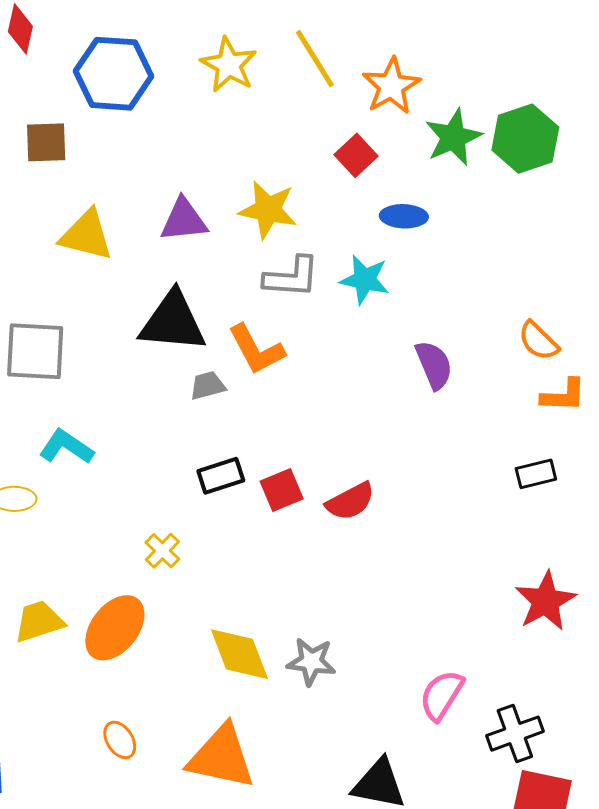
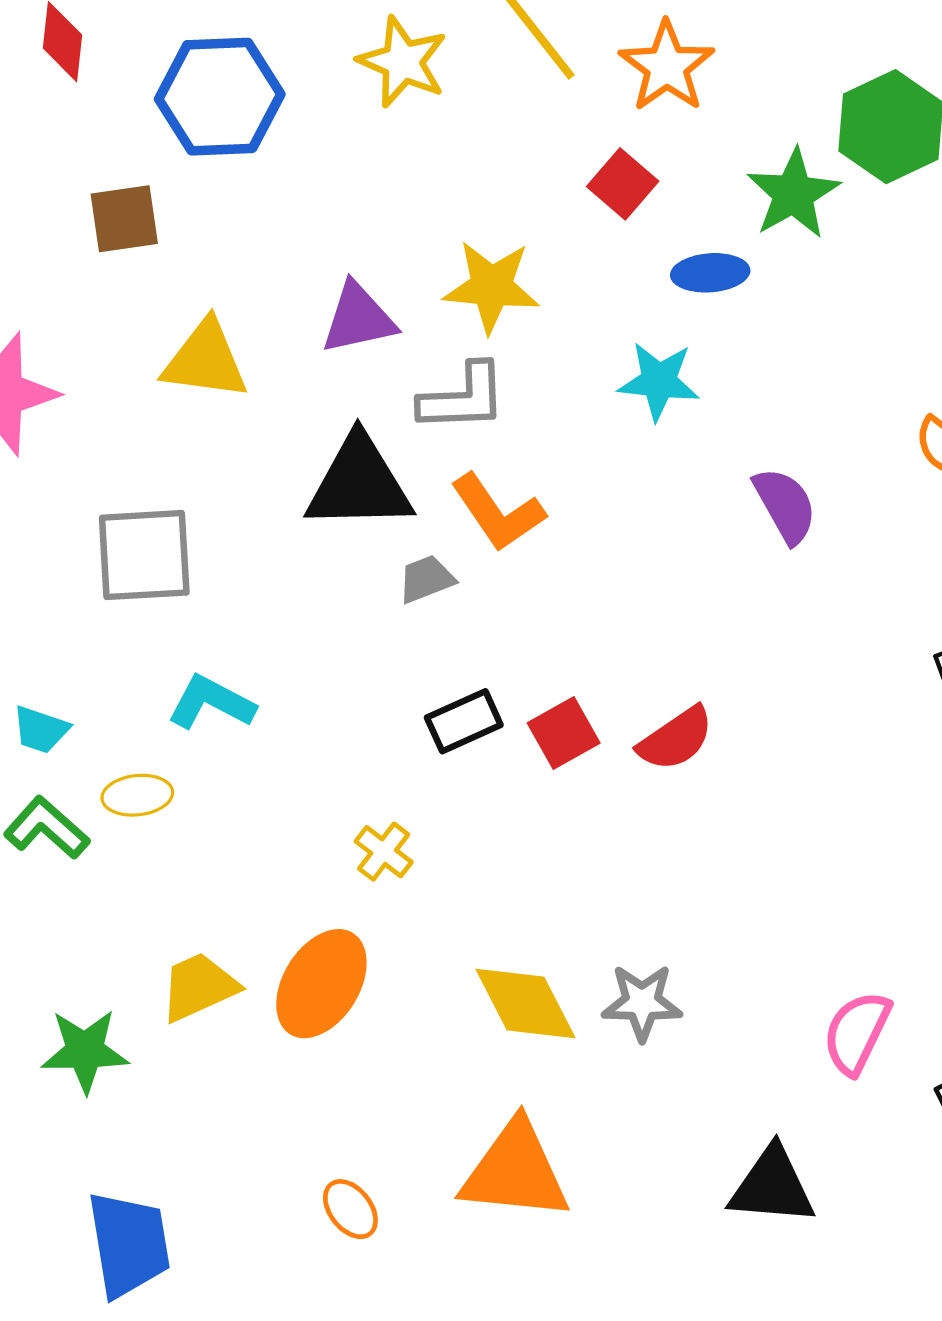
green star: (453, 137) -> (793, 194), moved
gray L-shape: (292, 277) -> (463, 398), moved
orange ellipse: (120, 740) -> (350, 1209), moved

